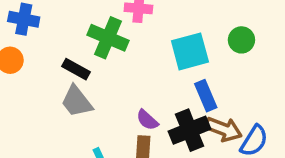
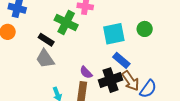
blue rectangle: (206, 96) -> (121, 60), turned -30
brown arrow: (224, 129) -> (131, 81), turned 30

